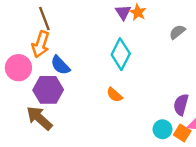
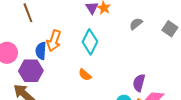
orange arrow: (41, 44) -> (54, 41), moved
blue semicircle: (60, 65) -> (41, 51), turned 48

